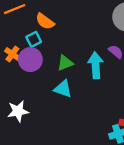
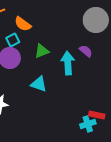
green triangle: (65, 63) -> (42, 51), moved

